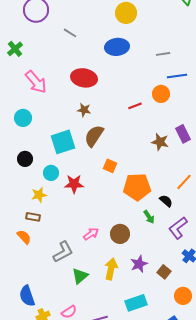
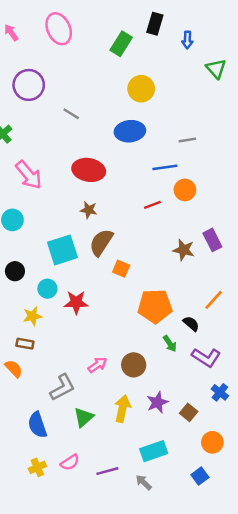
blue line: (177, 76) -> (165, 167), moved
orange square: (110, 166) -> (121, 269), moved
purple L-shape: (178, 228) -> (206, 357), turned -110
blue semicircle: (27, 296) -> (37, 425), moved

